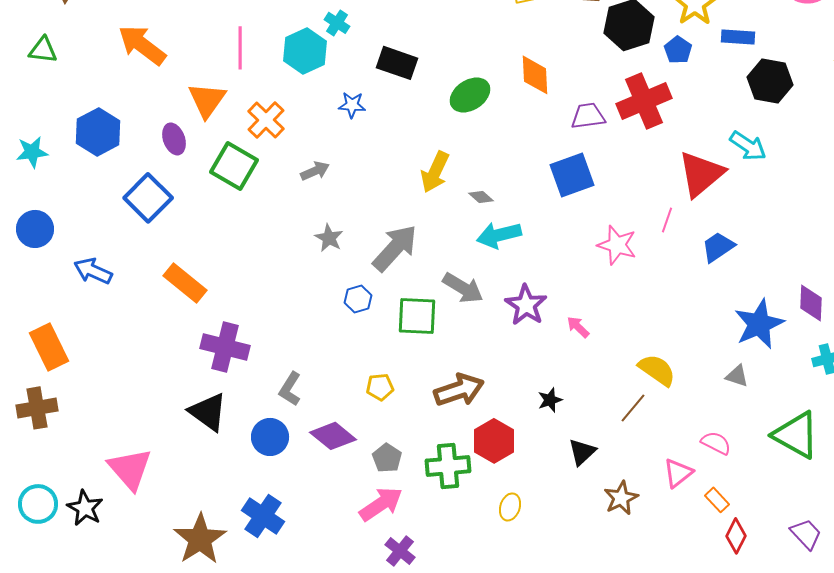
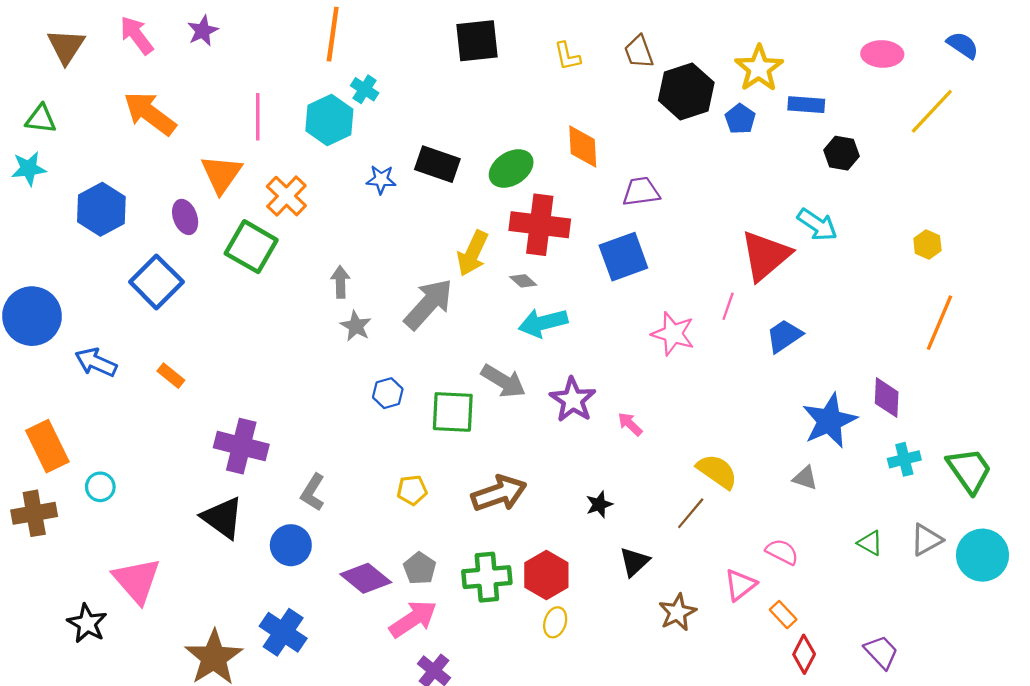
black rectangle: (397, 63) -> (437, 164), moved
black hexagon: (770, 81) -> (842, 153), size x0.7
red cross: (644, 101) -> (540, 225), moved, turned 30
cyan star: (32, 152) -> (29, 169), moved
gray arrow: (315, 171) -> (340, 282), moved, turned -68
blue circle: (35, 229) -> (32, 316), size x1.4
gray arrow: (395, 248) -> (428, 304), moved
orange rectangle: (185, 283) -> (171, 376), moved, size x0.6
green triangle: (796, 435) -> (870, 543), size x0.5
purple diamond: (333, 436) -> (366, 578), moved
red hexagon: (494, 441) -> (546, 575), moved
cyan circle: (38, 504) -> (100, 487), moved, size x0.7

